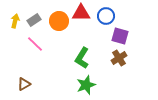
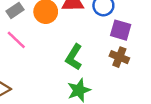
brown cross: (119, 58) -> (119, 57), turned -35

